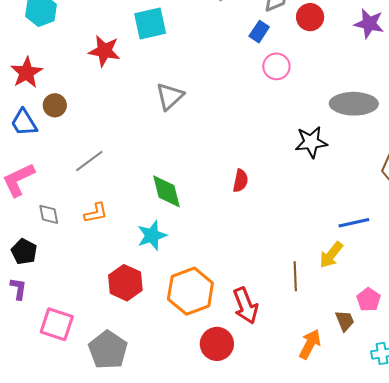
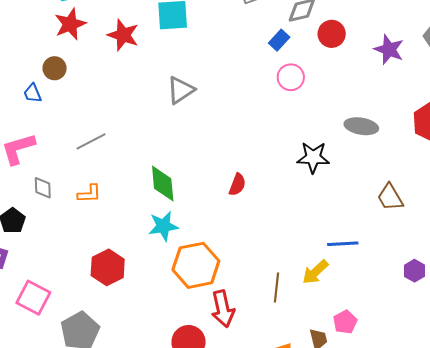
red star: (27, 73) -> (70, 24), moved
gray ellipse: (354, 104) -> (361, 126), size x0.7
brown circle: (55, 105) -> (55, 68), moved
blue trapezoid: (24, 123) -> (33, 93), size x0.7
cyan star: (152, 235) -> (163, 226), moved
orange hexagon: (190, 291) -> (196, 265), moved

